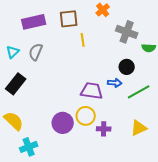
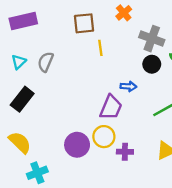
purple rectangle: (34, 22) -> (23, 21), moved
black circle: (127, 67) -> (152, 64), moved
blue arrow: (115, 83) -> (128, 86), moved
purple trapezoid: (92, 91) -> (111, 107), turned 105

